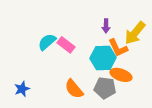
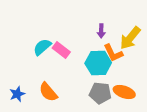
orange ellipse: (121, 75) -> (124, 92), moved
orange semicircle: (74, 89) -> (48, 92), moved

